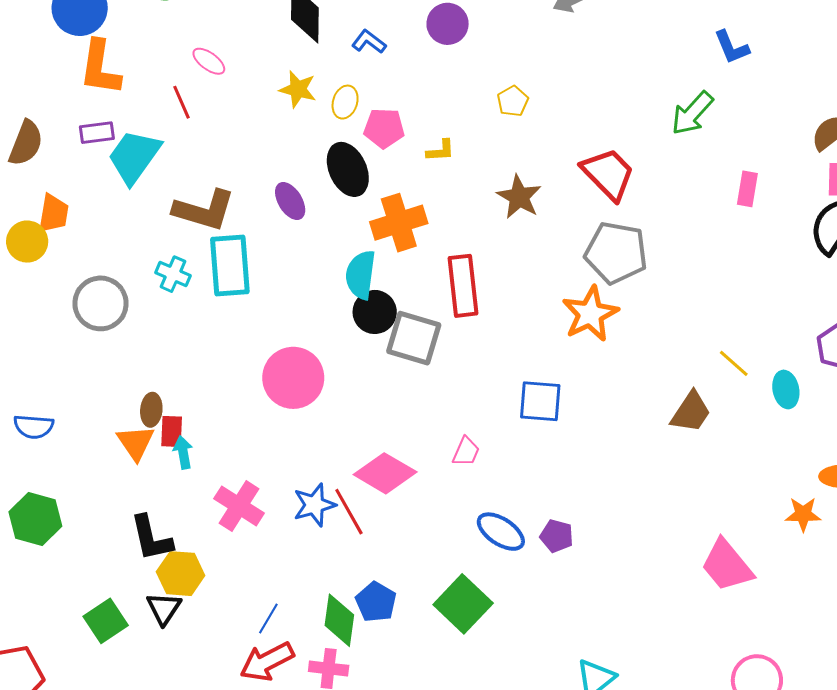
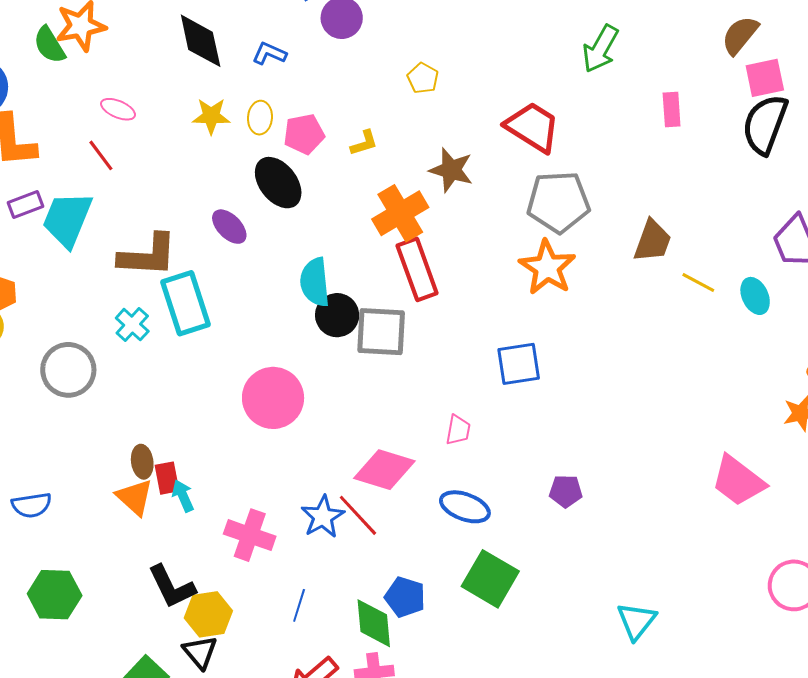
orange cross: (399, 223) -> (400, 213), moved
cyan cross: (173, 274) -> (132, 325), turned 32
brown trapezoid: (691, 412) -> (652, 241), moved
blue ellipse: (501, 532) -> (465, 507), moved
blue line: (268, 619) -> (299, 605), moved

